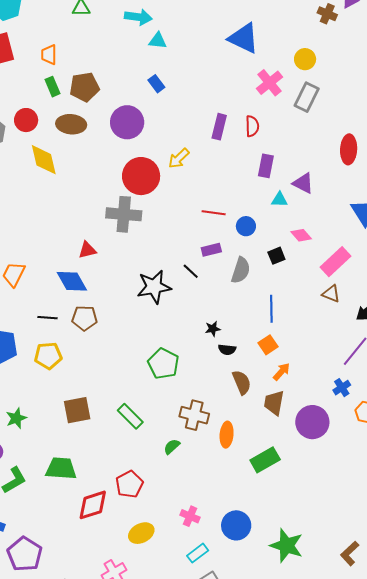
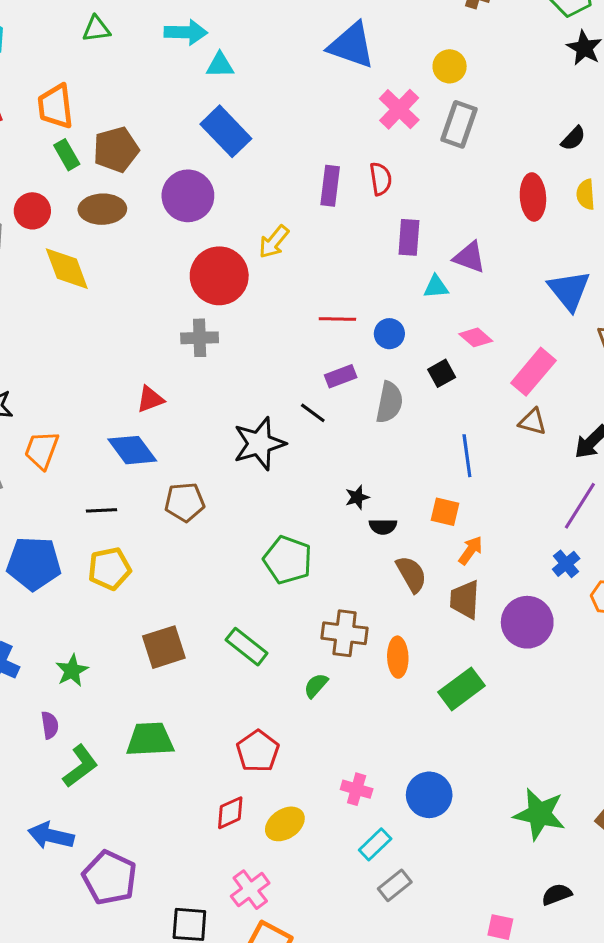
orange trapezoid: (49, 55) -> (55, 106), size x1.4
blue rectangle: (156, 84) -> (226, 131), size x1.8
gray cross: (124, 214) -> (200, 338), size x0.7
blue line: (271, 309) -> (467, 456), moved
brown pentagon: (85, 318) -> (185, 502), moved
orange square: (268, 345) -> (445, 512), turned -36
red diamond: (93, 505) -> (230, 813), moved, size x0.7
green star: (287, 546) -> (539, 814), moved

